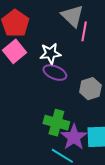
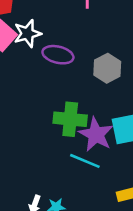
white star: (50, 53) -> (27, 34), moved

